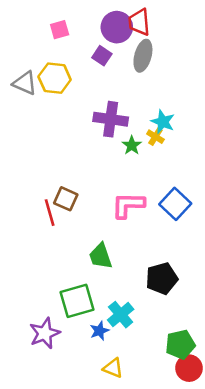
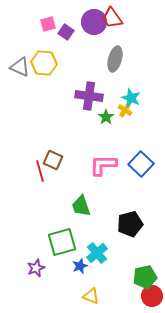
red trapezoid: (139, 22) -> (112, 18), turned -30
purple square: (102, 56) -> (66, 32), moved
gray ellipse: (143, 56) -> (115, 59), moved
purple star: (45, 333) -> (36, 268), size x0.7

